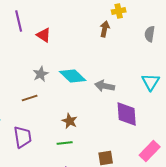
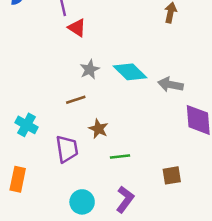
red triangle: (44, 35) -> (77, 28), moved
brown star: (70, 121) -> (98, 129), moved

